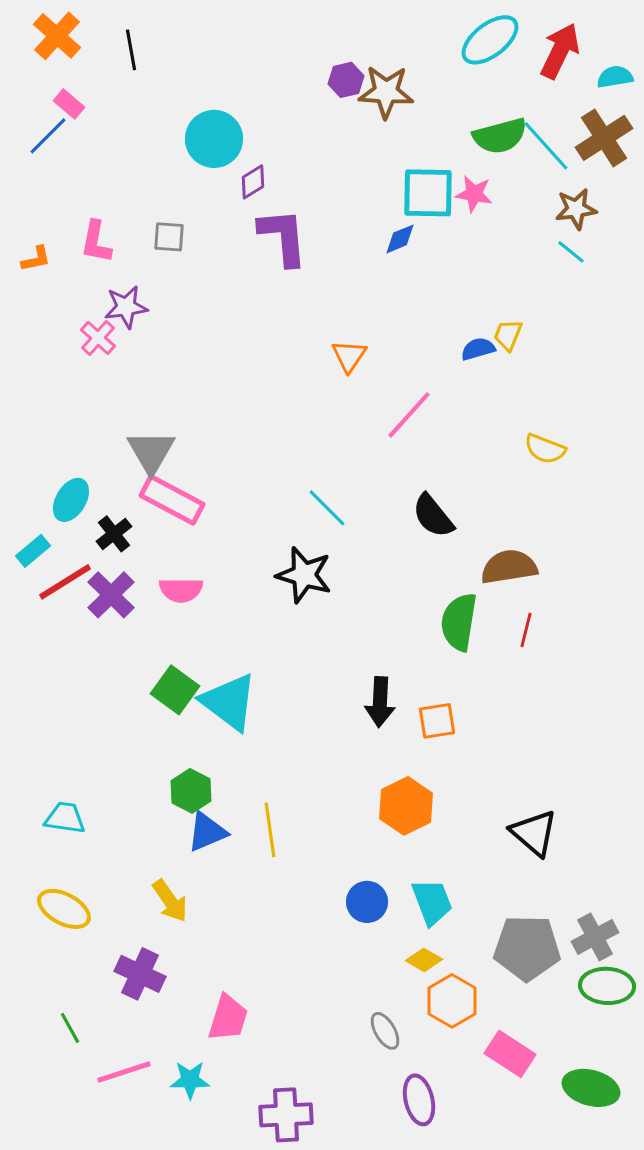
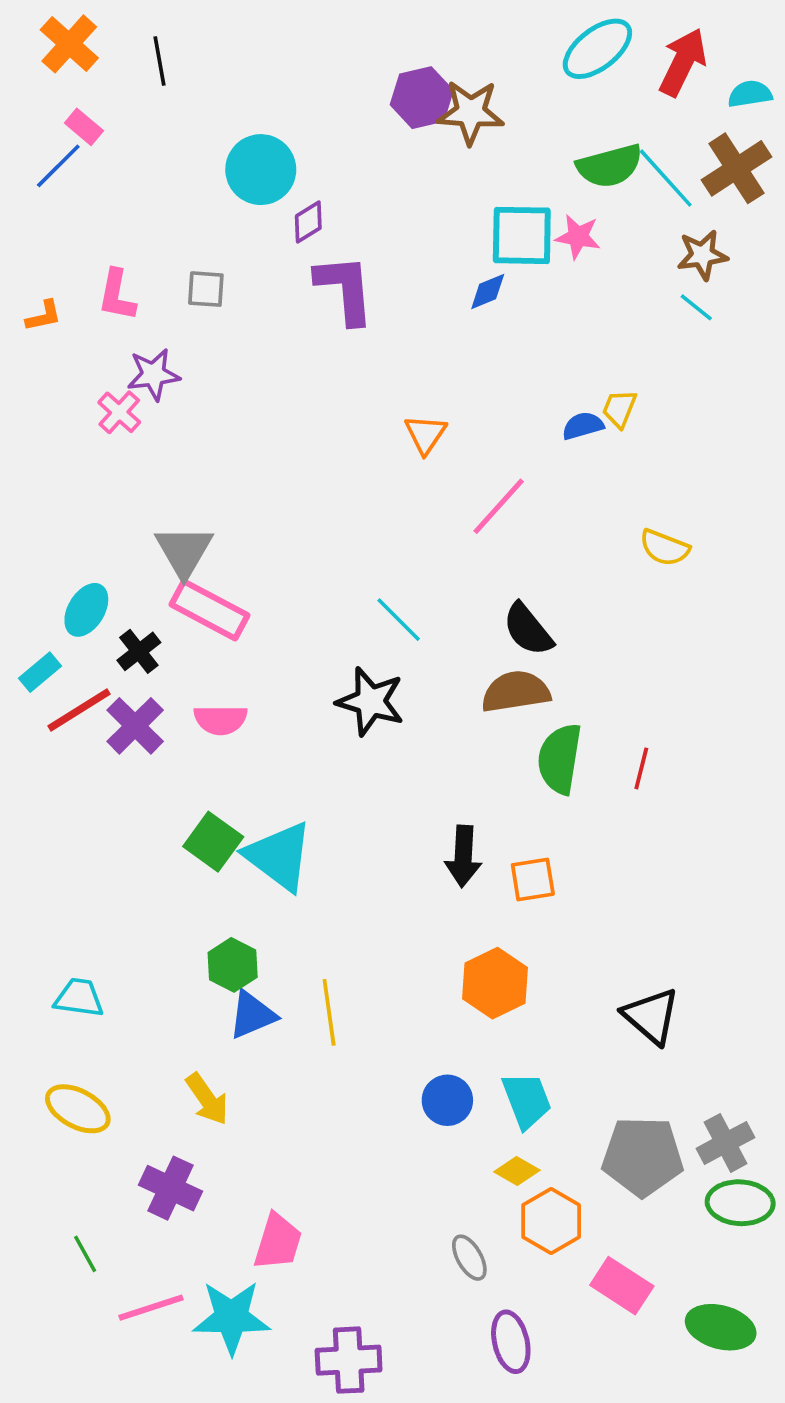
purple hexagon: (346, 80) -> (422, 98), size x1.4
brown semicircle: (509, 567) -> (516, 692), moved
cyan star: (190, 1080) -> (231, 1317), size x1.6

